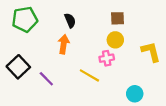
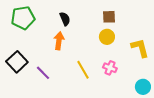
pink cross: (107, 58) -> (110, 68), moved, turned 32
yellow line: (89, 75) -> (83, 70), turned 30
cyan circle: (135, 94) -> (143, 87), moved

